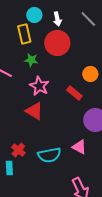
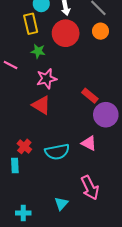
orange circle: (90, 74) -> (101, 31), moved
pink star: (39, 86) -> (47, 79), turned 30
red rectangle: (74, 93) -> (90, 96), moved

